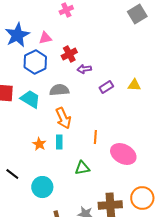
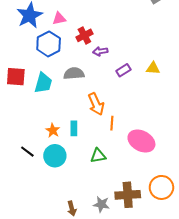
cyan trapezoid: (30, 99) -> (43, 83), turned 75
orange arrow: (63, 118) -> (96, 104), moved
black line: (12, 174) -> (27, 152), moved
cyan circle: (42, 187) -> (55, 156), moved

